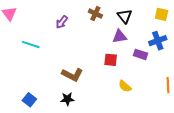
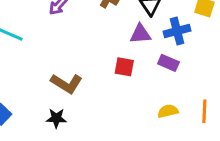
blue cross: (158, 41) -> (177, 31), moved
yellow semicircle: (125, 86) -> (168, 111), moved, turned 120

